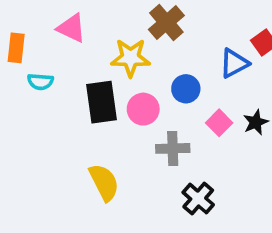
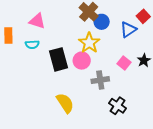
yellow star: (130, 58) -> (89, 43), moved, turned -30
cyan semicircle: (40, 82) -> (32, 45), moved
blue circle: (186, 89) -> (102, 22), moved

